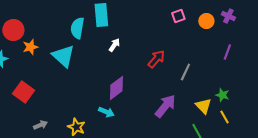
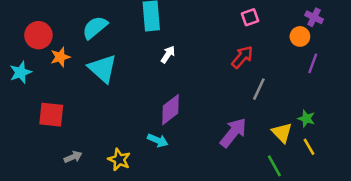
orange circle: (206, 21) -> (300, 36), moved
cyan semicircle: (77, 28) -> (95, 28), moved, turned 40
red arrow: (156, 59) -> (242, 57), moved
red square: (23, 92) -> (51, 115), turned -30

